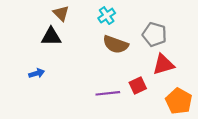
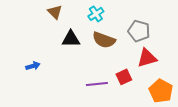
black triangle: (51, 37) -> (71, 39), moved

